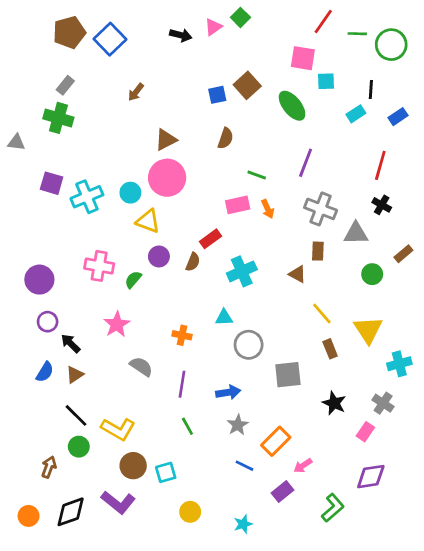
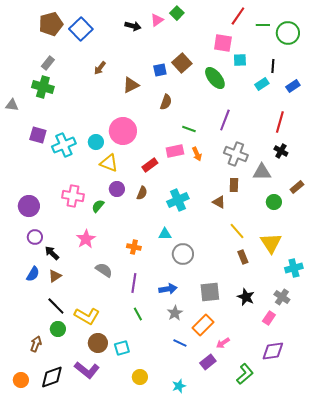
brown triangle: (166, 140) -> (131, 85), moved
red rectangle: (211, 239) -> (150, 165), moved
gray square: (288, 375) -> (210, 292), moved

